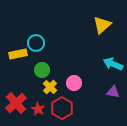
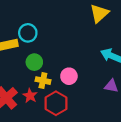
yellow cross: (50, 87) -> (43, 81), turned -32
red star: (38, 109) -> (30, 96), moved

